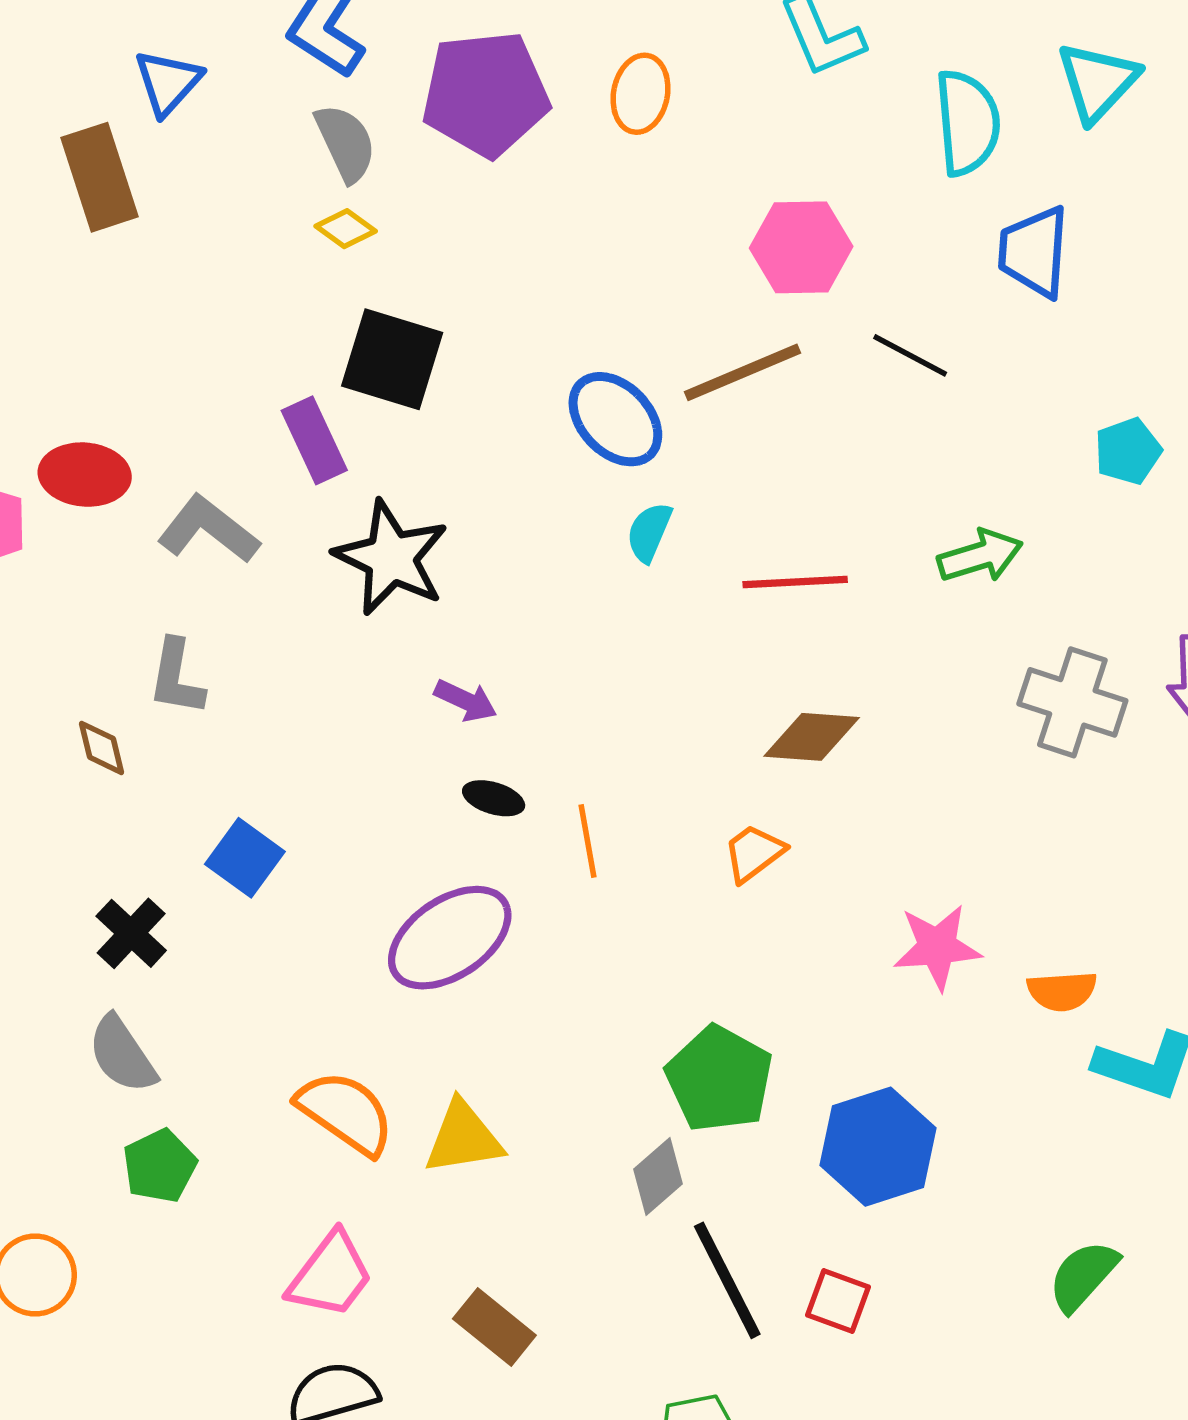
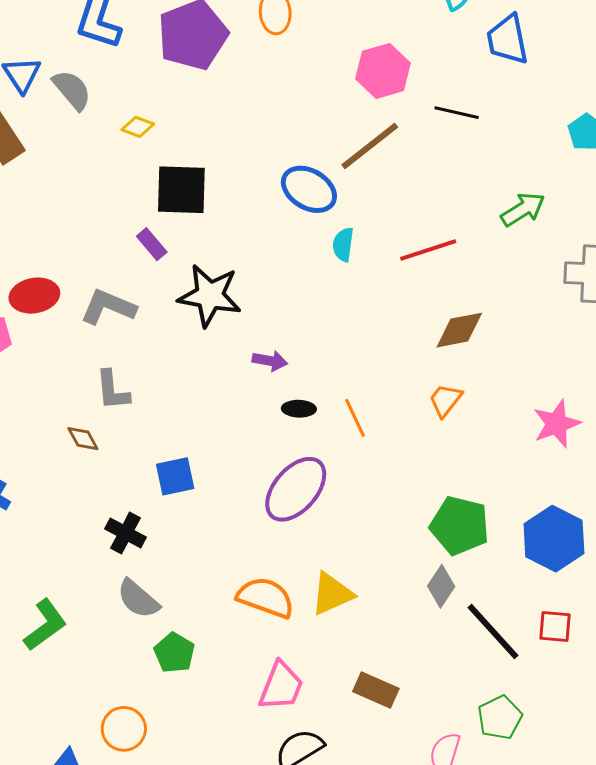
gray semicircle: (346, 143) -> (72, 90), moved
purple rectangle: (314, 440) -> (152, 244), size x0.7
blue square: (245, 858) -> (175, 476), turned -33

